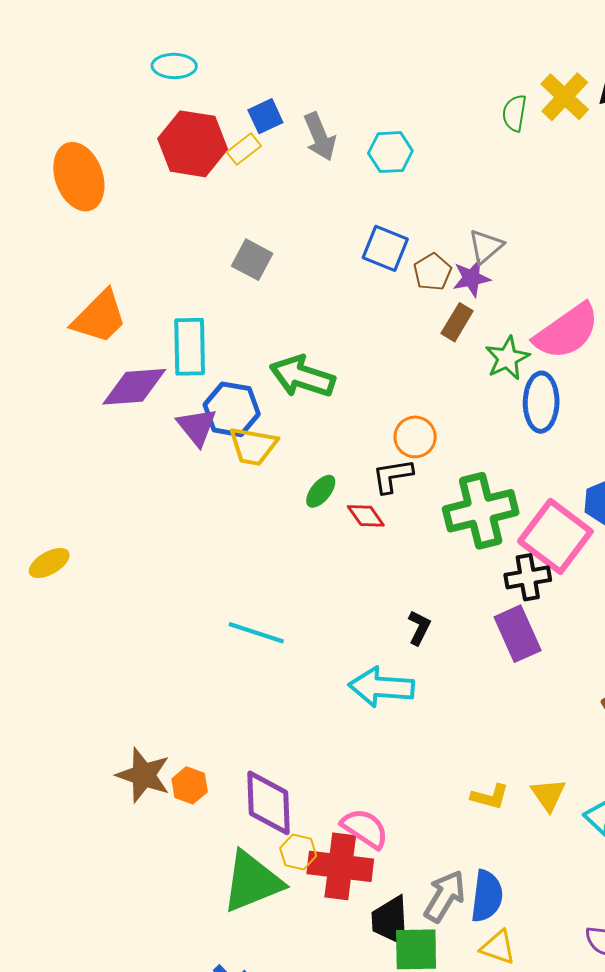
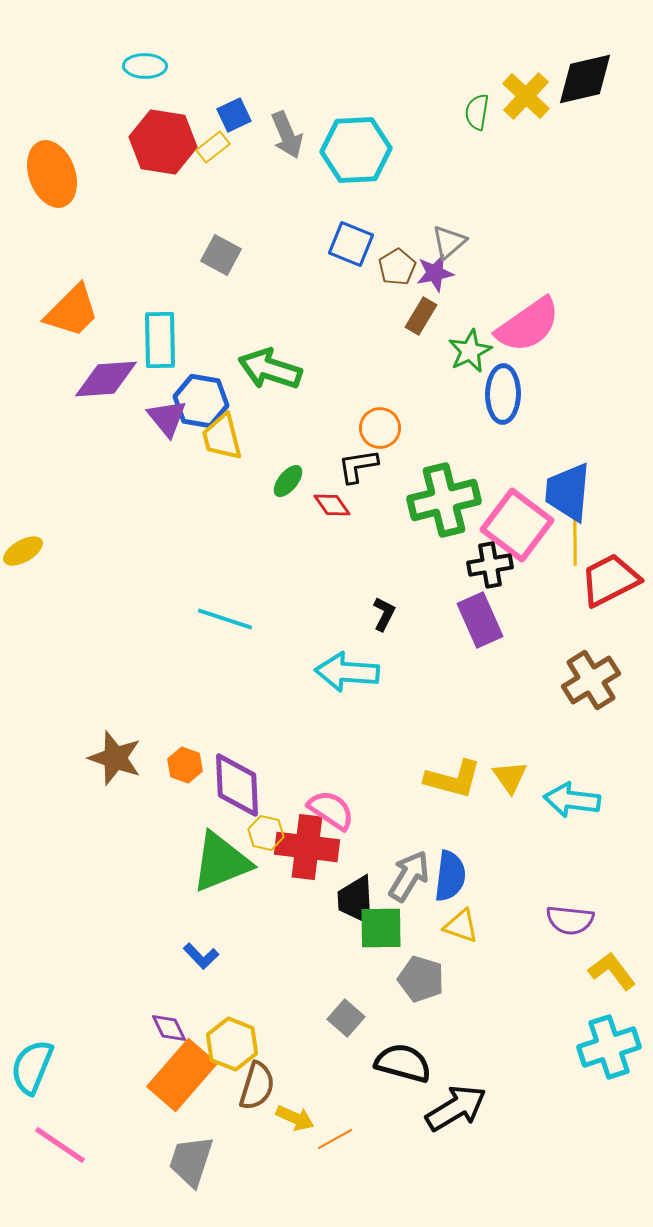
cyan hexagon: (390, 152) -> (356, 150), size x1.6
yellow trapezoid: (253, 446) -> (222, 437), turned 66
orange hexagon: (190, 785) -> (185, 765), moved
yellow L-shape: (490, 797) -> (453, 779), size x1.5

